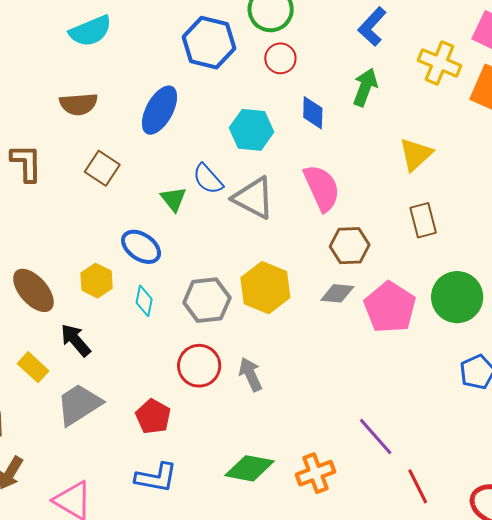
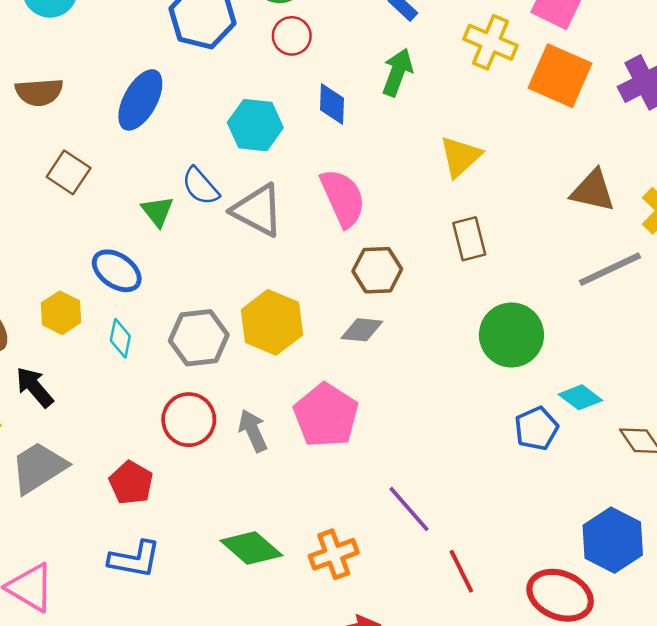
pink pentagon: (390, 307) -> (326, 415), moved
green diamond: (250, 468) -> (251, 548), turned 30

